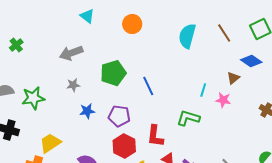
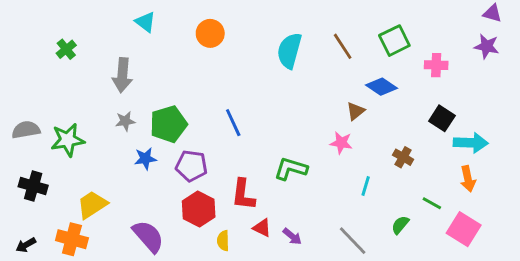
green cross: (16, 45) -> (66, 49), moved
gray arrow: (71, 53) -> (122, 75), turned -65
green pentagon: (113, 73) -> (168, 124), moved
cyan line: (203, 90) -> (366, 186), moved

